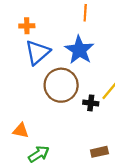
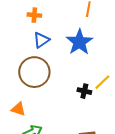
blue triangle: (38, 52) -> (41, 40), size x0.7
brown circle: (61, 85) -> (34, 72), moved

